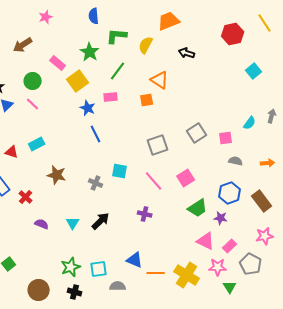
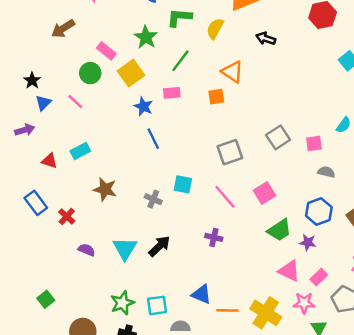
green circle: (33, 81) -> (90, 73), moved
cyan triangle: (73, 223) -> (125, 249), size x1.5

